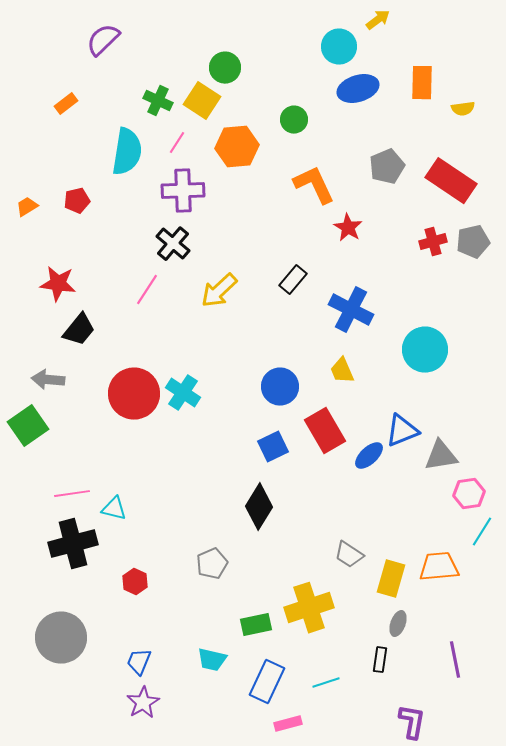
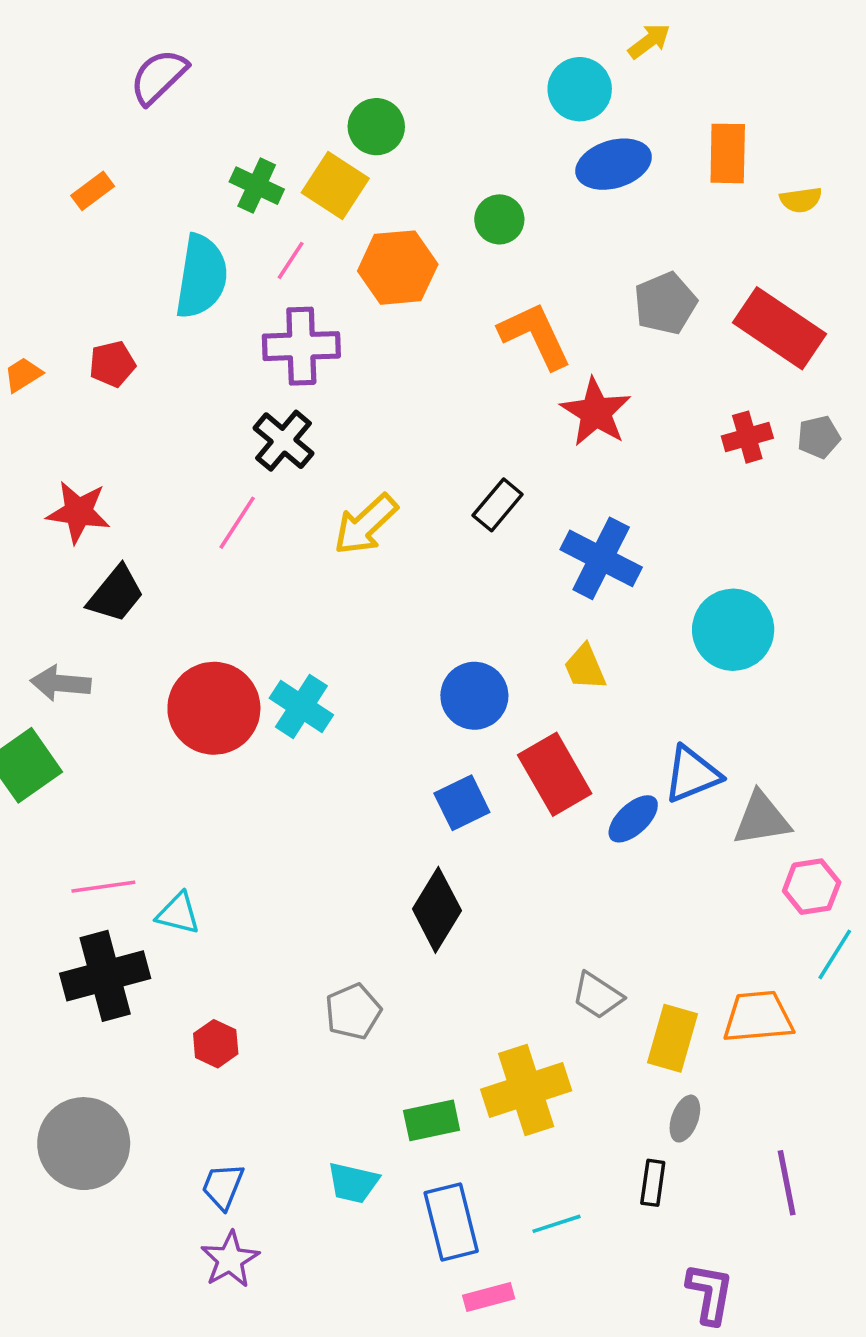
red star: (348, 228) -> (596, 412), size x1.4
gray pentagon: (473, 242) -> (819, 437), size x0.7
blue rectangle: (267, 682) -> (451, 1222), turned -39

